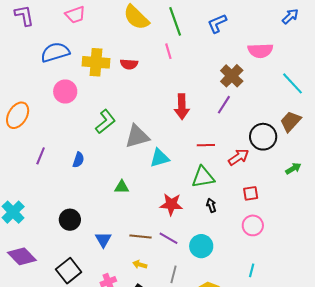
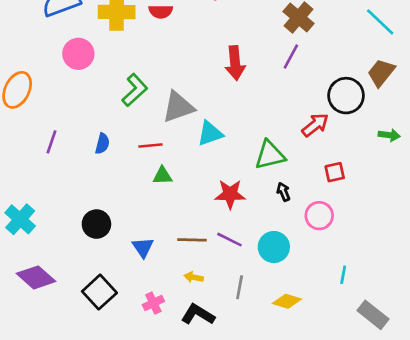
red line: (206, 145) -> (150, 146), moved
green arrow: (293, 168) -> (389, 135), turned 42
pink circle: (253, 225) -> (319, 216), moved

